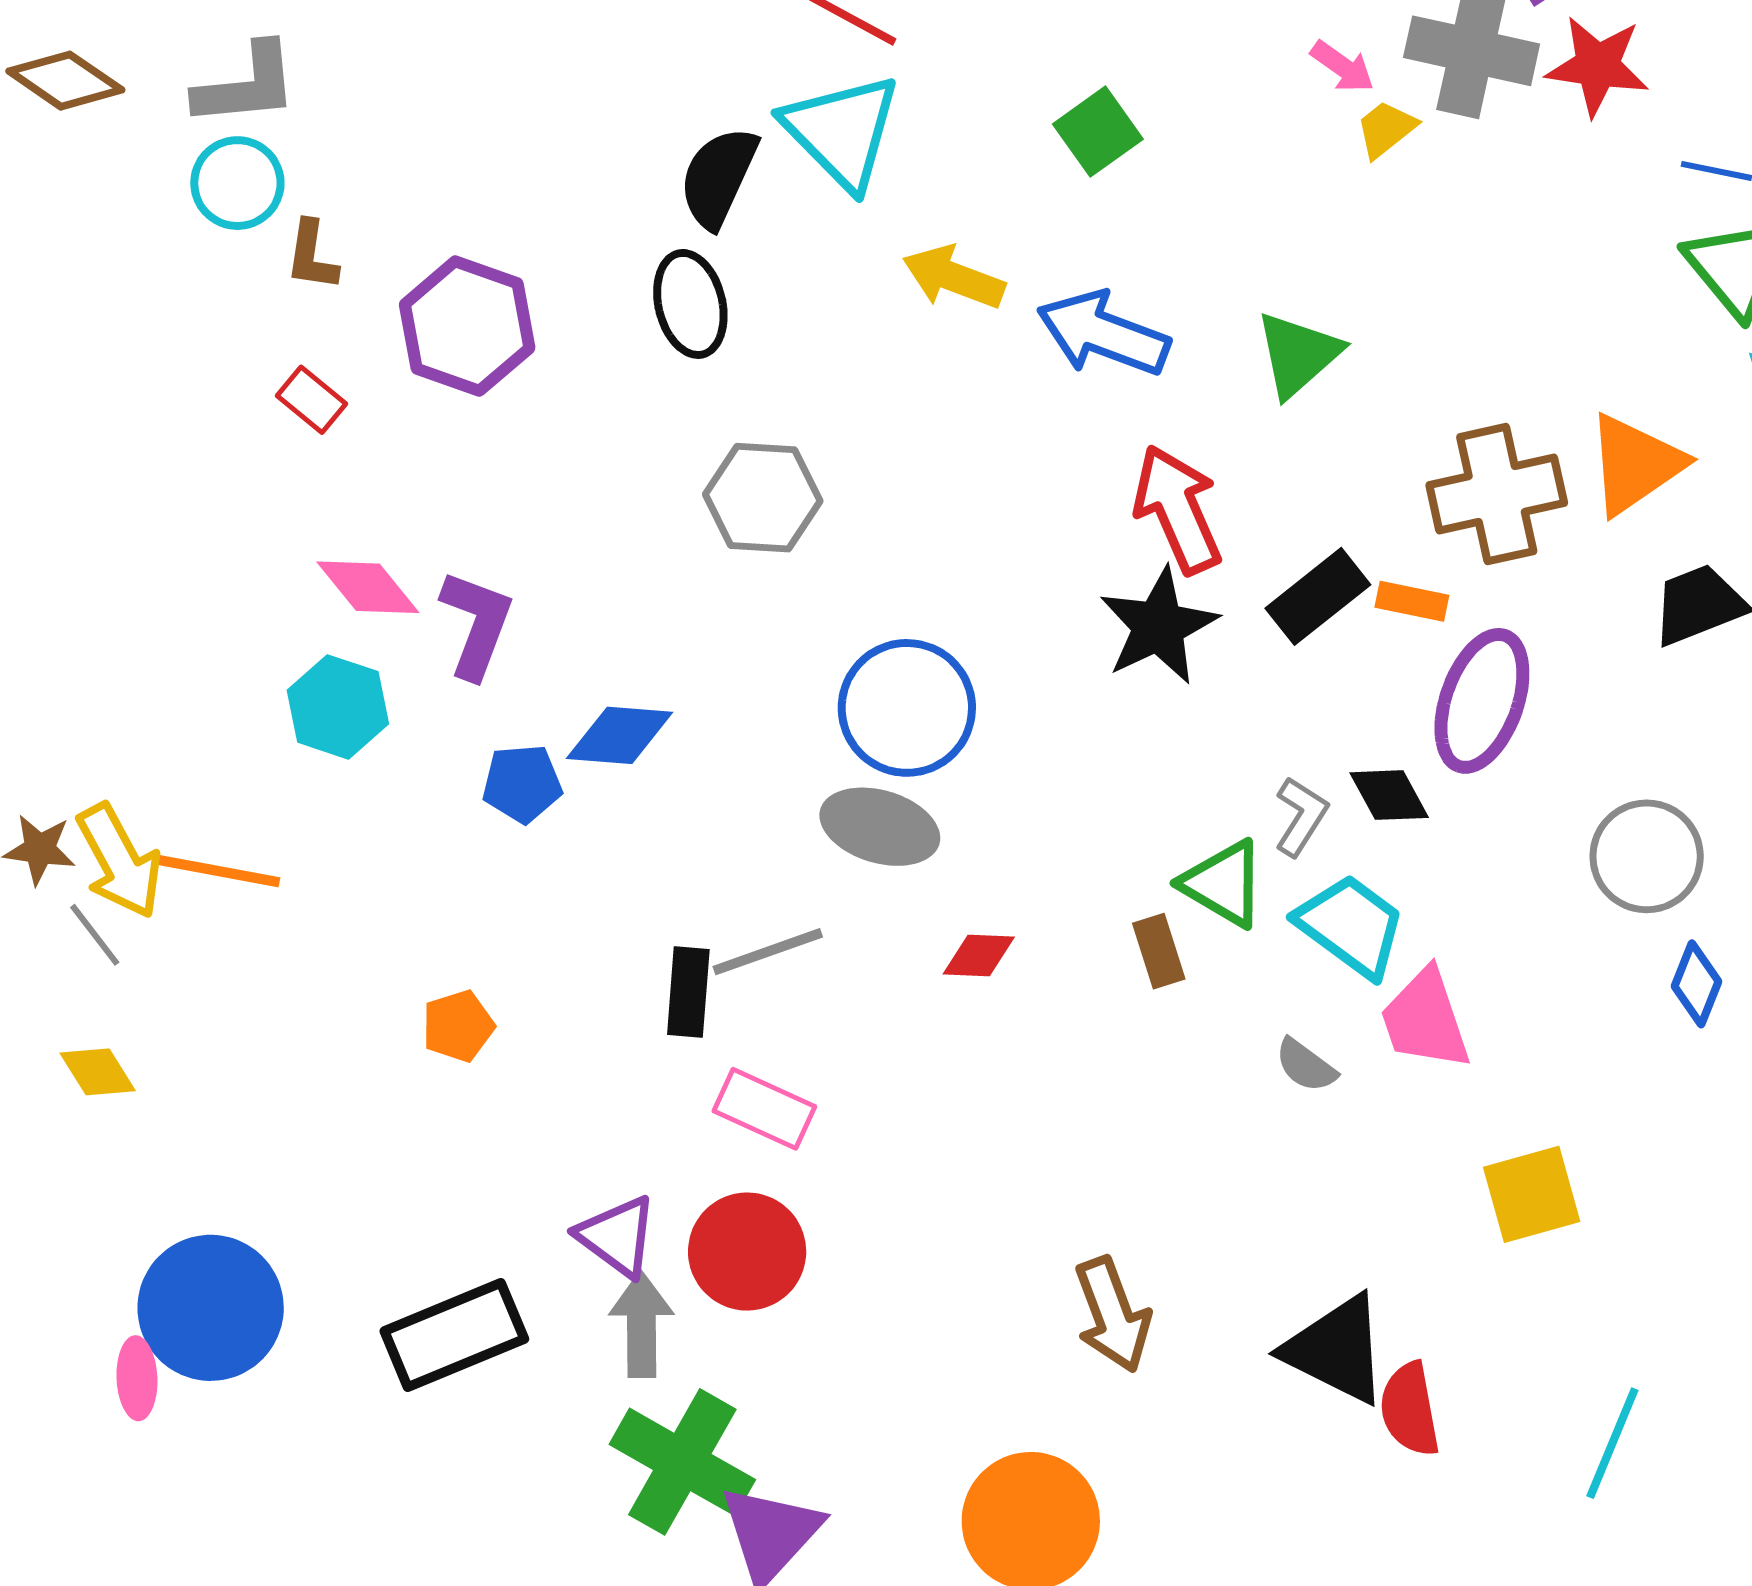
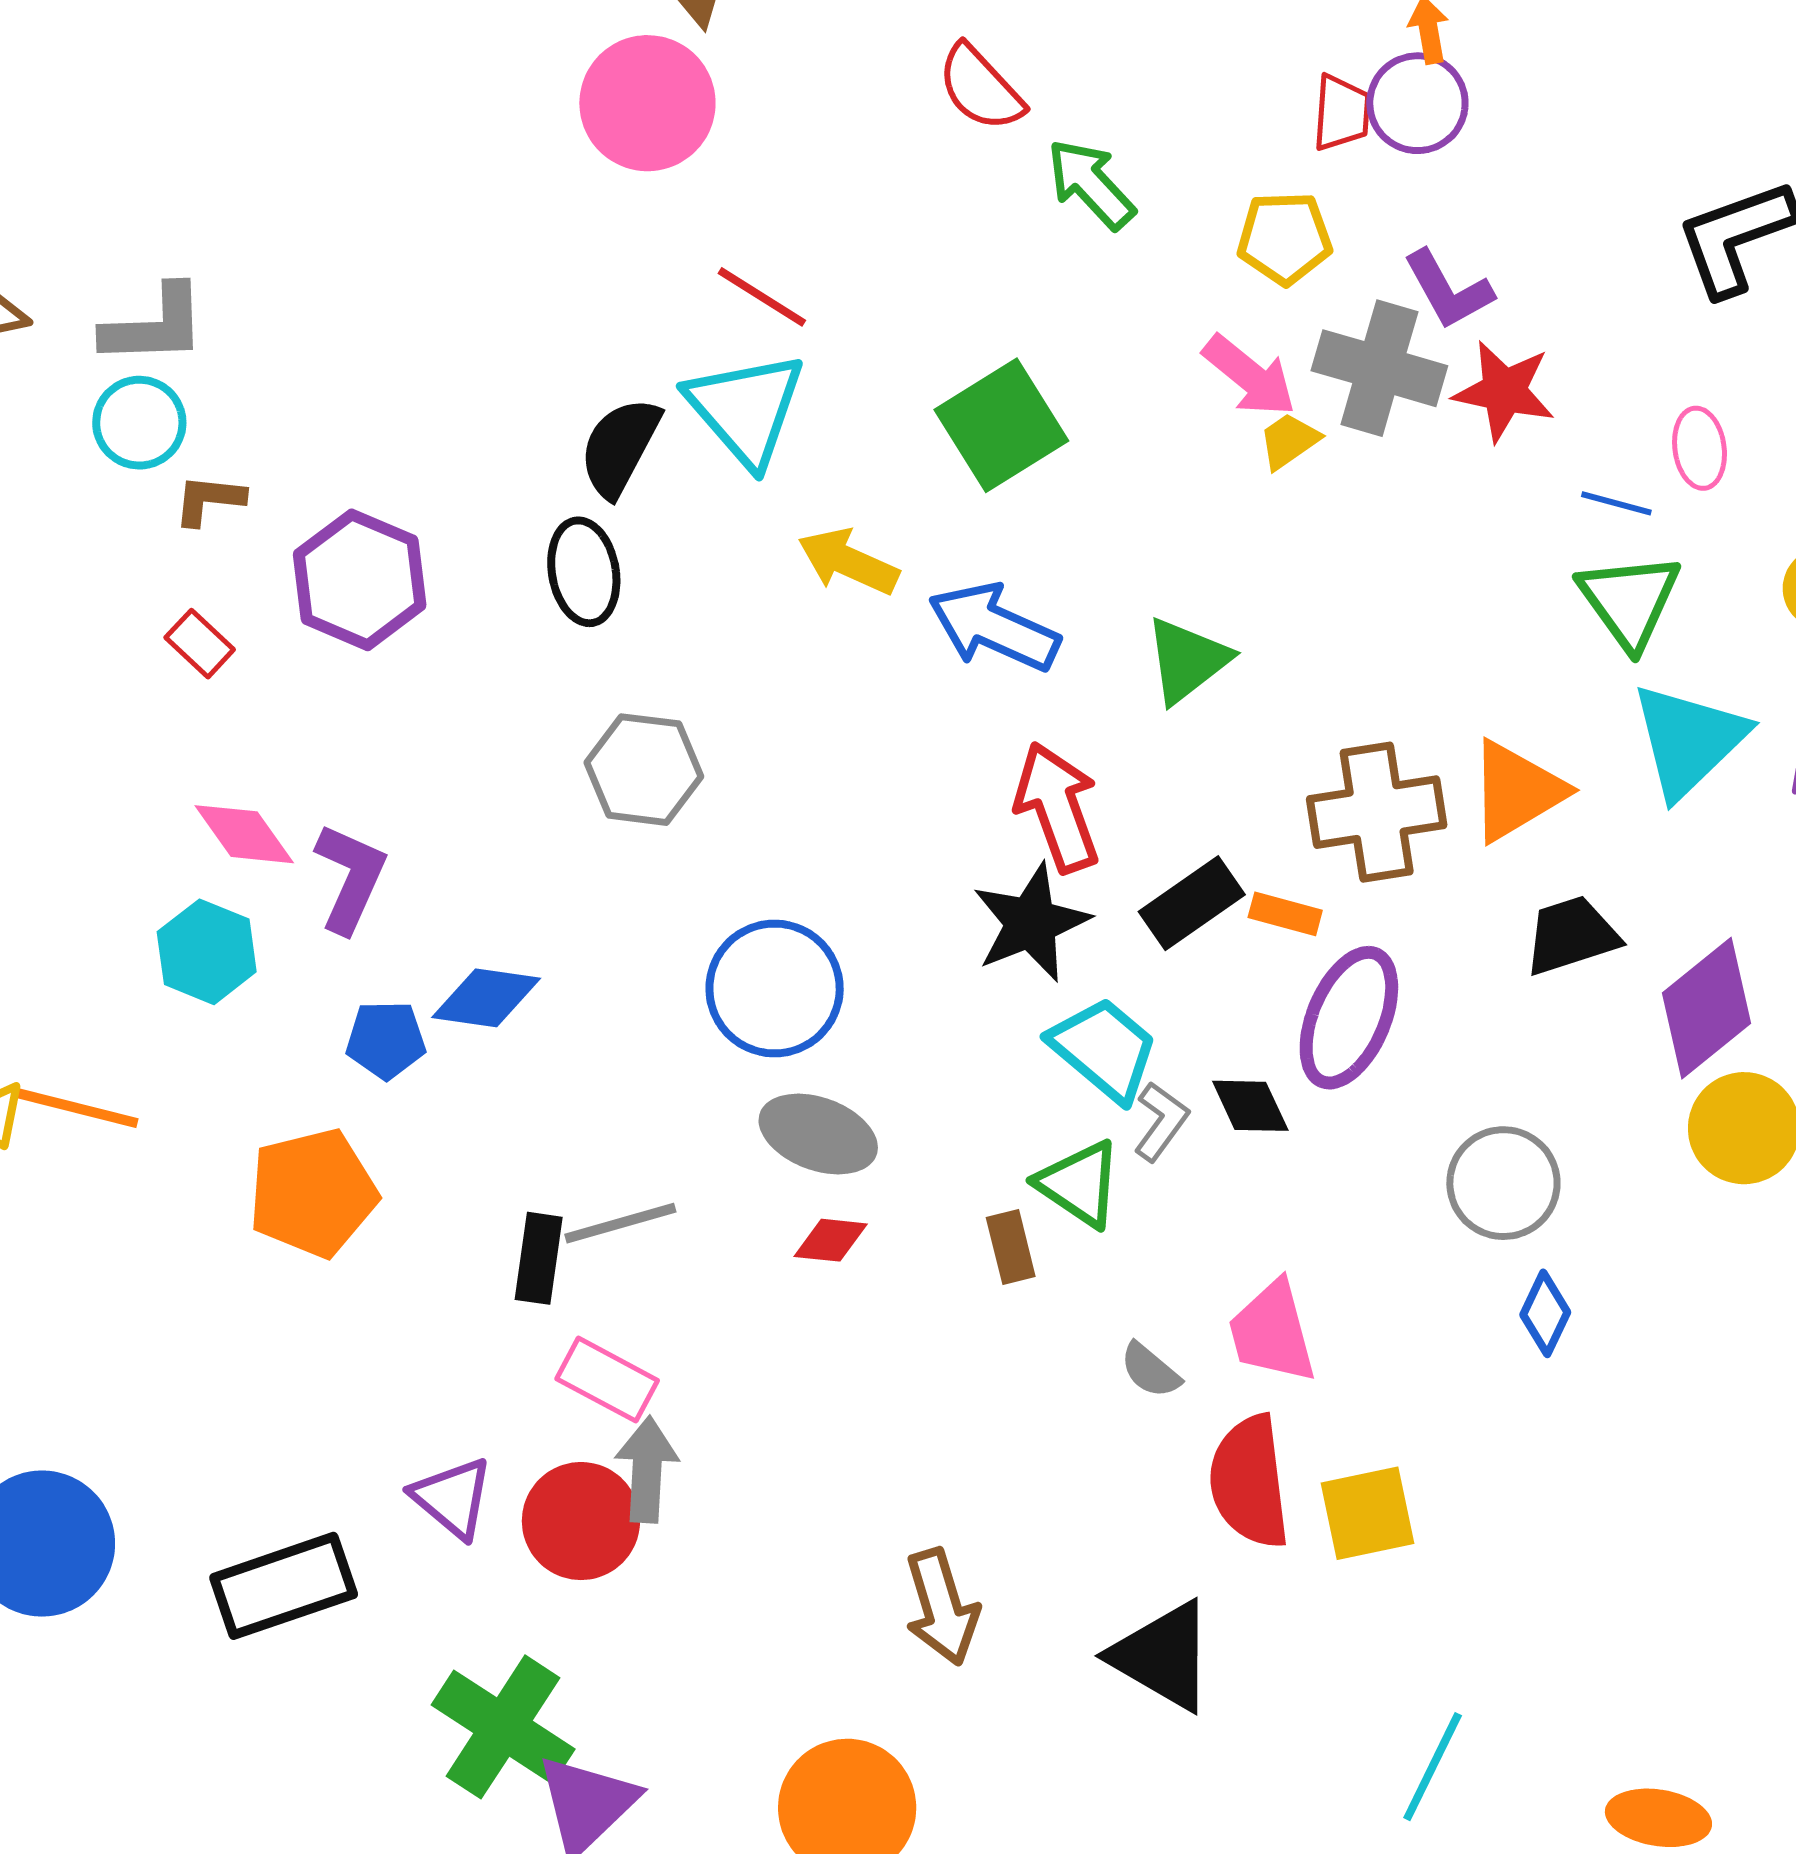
pink arrow: (1342, 67) -> (1250, 376), size x1.5
green square: (1098, 132) -> (1001, 425), size x1.5
brown L-shape: (312, 256) -> (209, 500), turned 84
gray ellipse: (880, 827) -> (818, 1134), moved
cyan trapezoid: (1351, 926) -> (1104, 1049), moved
orange pentagon: (458, 1026) -> (313, 1193), moved, size x1.8
gray arrow: (641, 1325) -> (647, 1470), moved
red semicircle: (1410, 1409) -> (1249, 1482), moved, size x1.4

